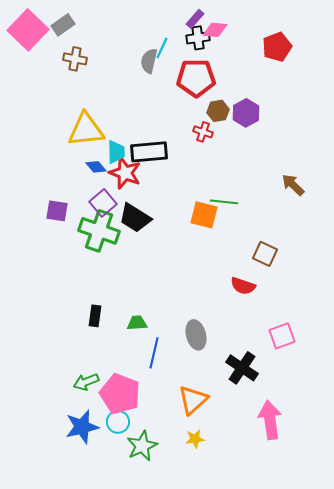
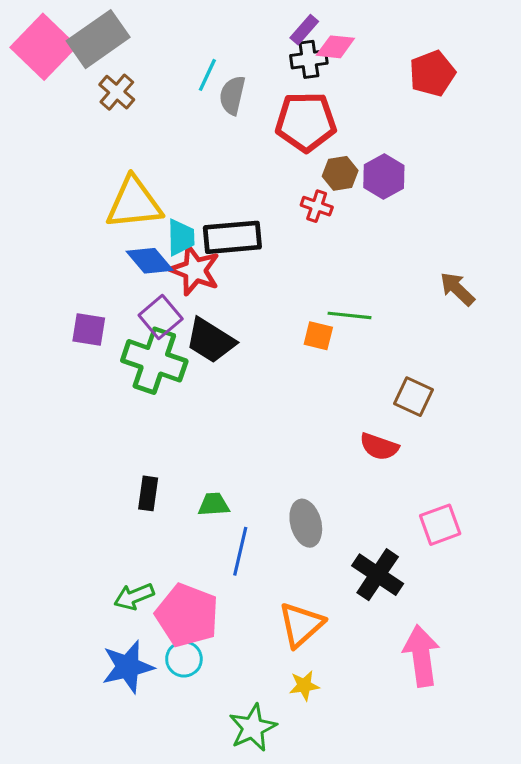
gray rectangle: (63, 25) -> (98, 39), size x1.6
cyan line: (162, 48) -> (207, 75), moved
brown cross: (75, 59) -> (117, 92), turned 30
blue diamond: (96, 167) -> (150, 261), size x1.4
orange square: (204, 215) -> (318, 336), size x0.7
green star: (142, 446) -> (253, 728), moved

